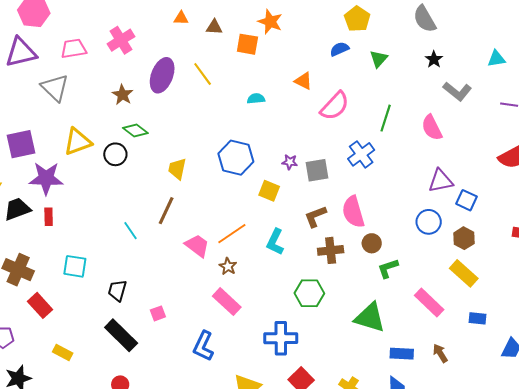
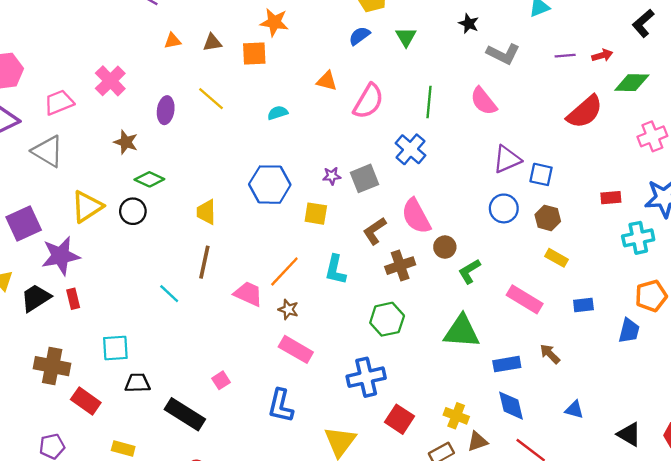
purple ellipse: (162, 75) -> (166, 110), size x0.7
yellow rectangle: (464, 273) -> (556, 258), size x0.7
black trapezoid: (117, 290) -> (138, 383), moved, turned 85

